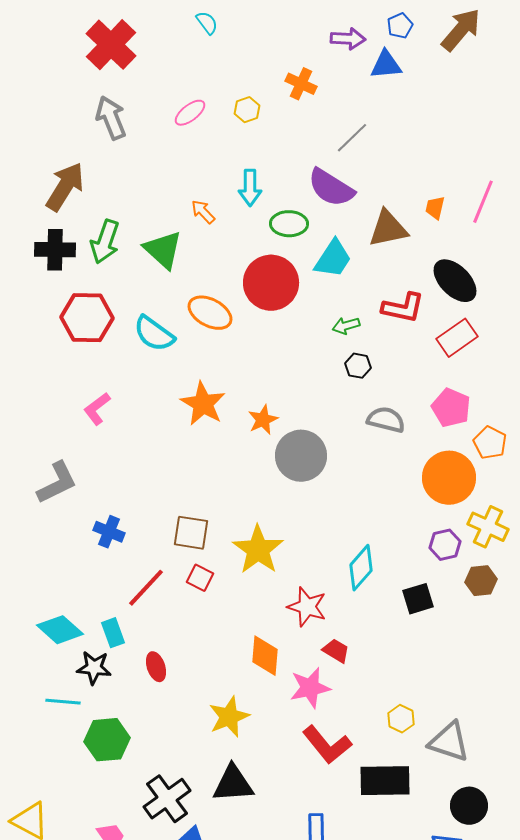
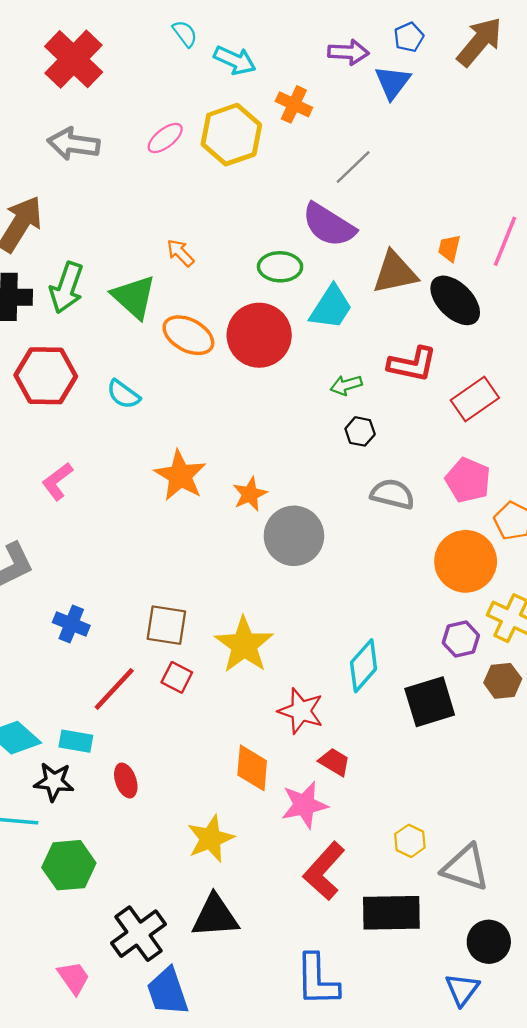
blue triangle: (386, 65) -> (393, 82), turned -48
yellow hexagon: (247, 110) -> (231, 135), size x2.0
gray arrow: (111, 118) -> (74, 144), turned -60
cyan arrow: (250, 188) -> (235, 60), moved, turned -66
black ellipse: (455, 281) -> (455, 300), moved
orange ellipse: (210, 313) -> (188, 335), moved
cyan semicircle: (154, 334) -> (123, 394), size x0.7
black square: (418, 599) -> (430, 702), size x1.4
cyan rectangle: (113, 633) -> (76, 741), turned -60
red L-shape: (327, 745) -> (324, 871), turned 81

